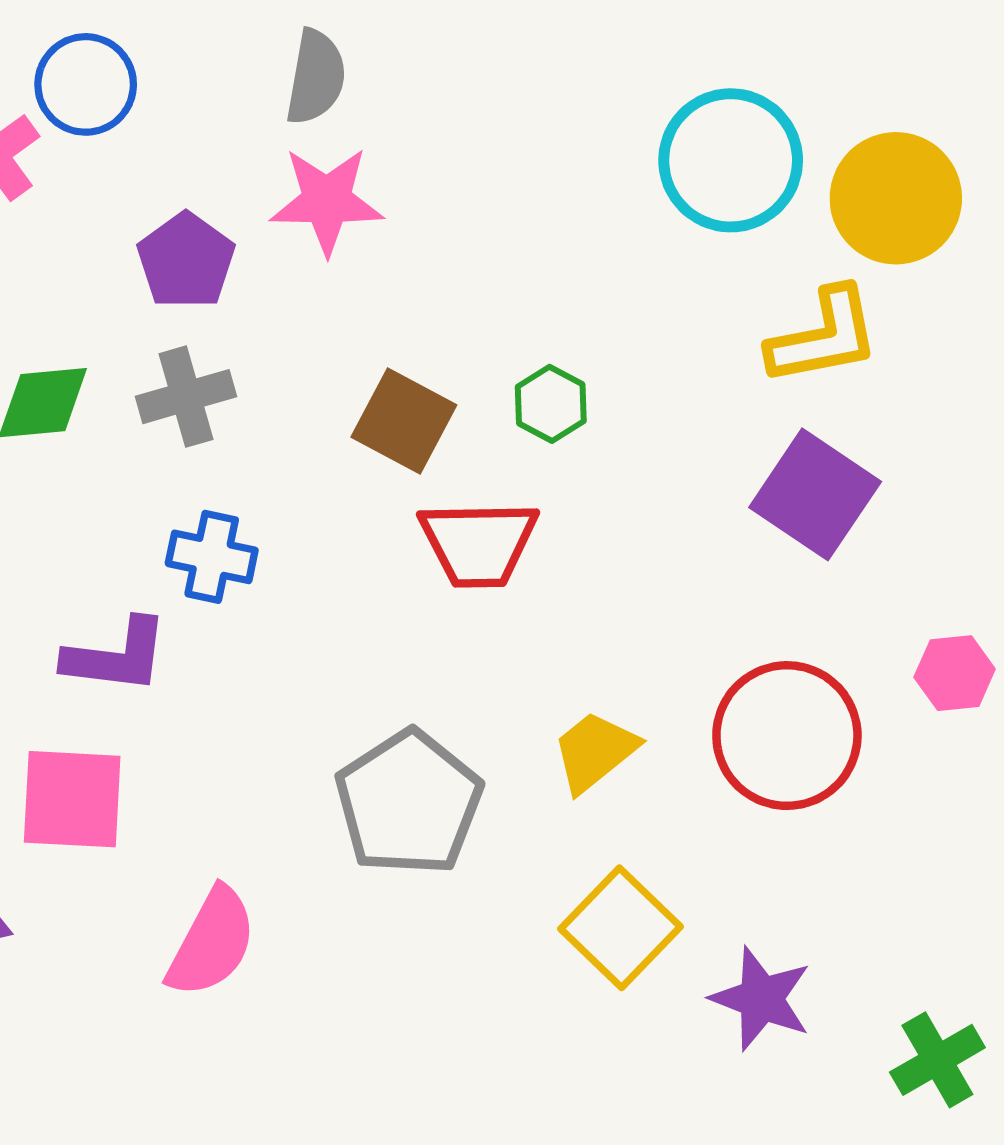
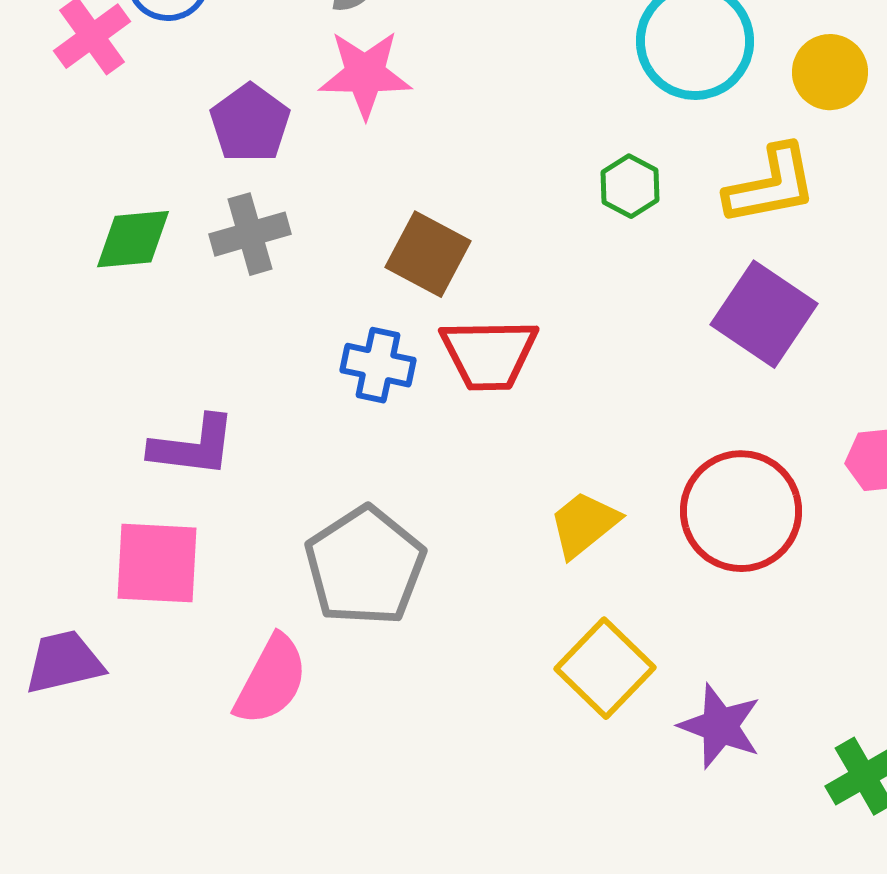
yellow circle: (896, 198) -> (830, 72), size x0.7
green hexagon: (551, 404) -> (630, 186), moved
blue cross: (212, 557) -> (378, 365), moved
gray pentagon: (409, 803) -> (365, 566), moved

